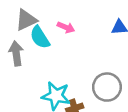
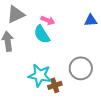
cyan semicircle: (40, 37) -> (42, 34), moved

